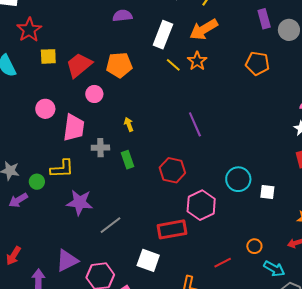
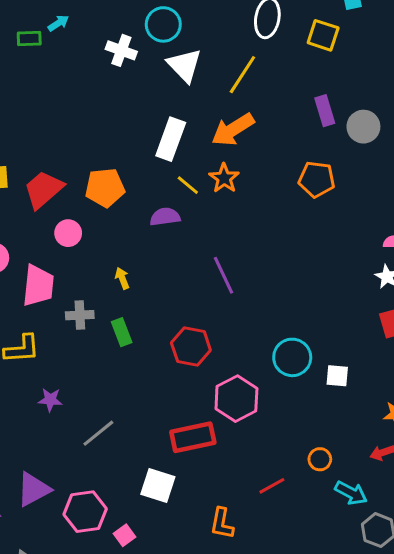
purple semicircle: (122, 16) -> (165, 217), moved
purple star: (80, 202) -> (50, 400), size x0.6

